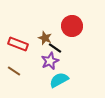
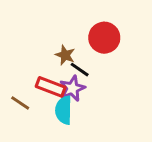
red rectangle: (18, 44) -> (51, 87), moved
cyan semicircle: (59, 80) -> (64, 110), moved, turned -60

